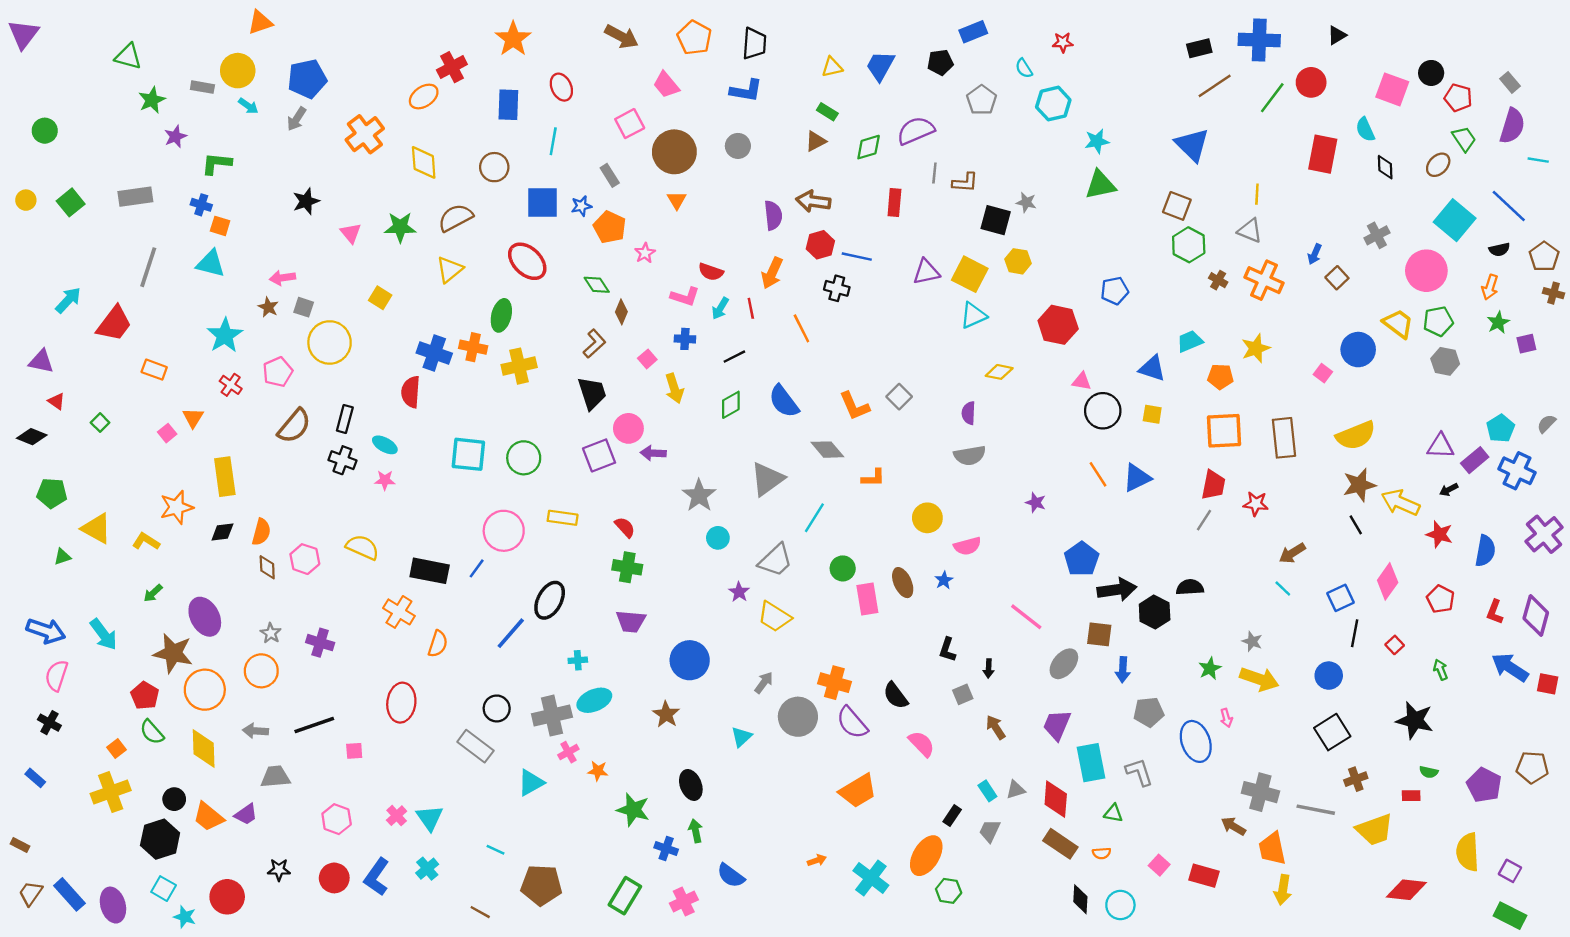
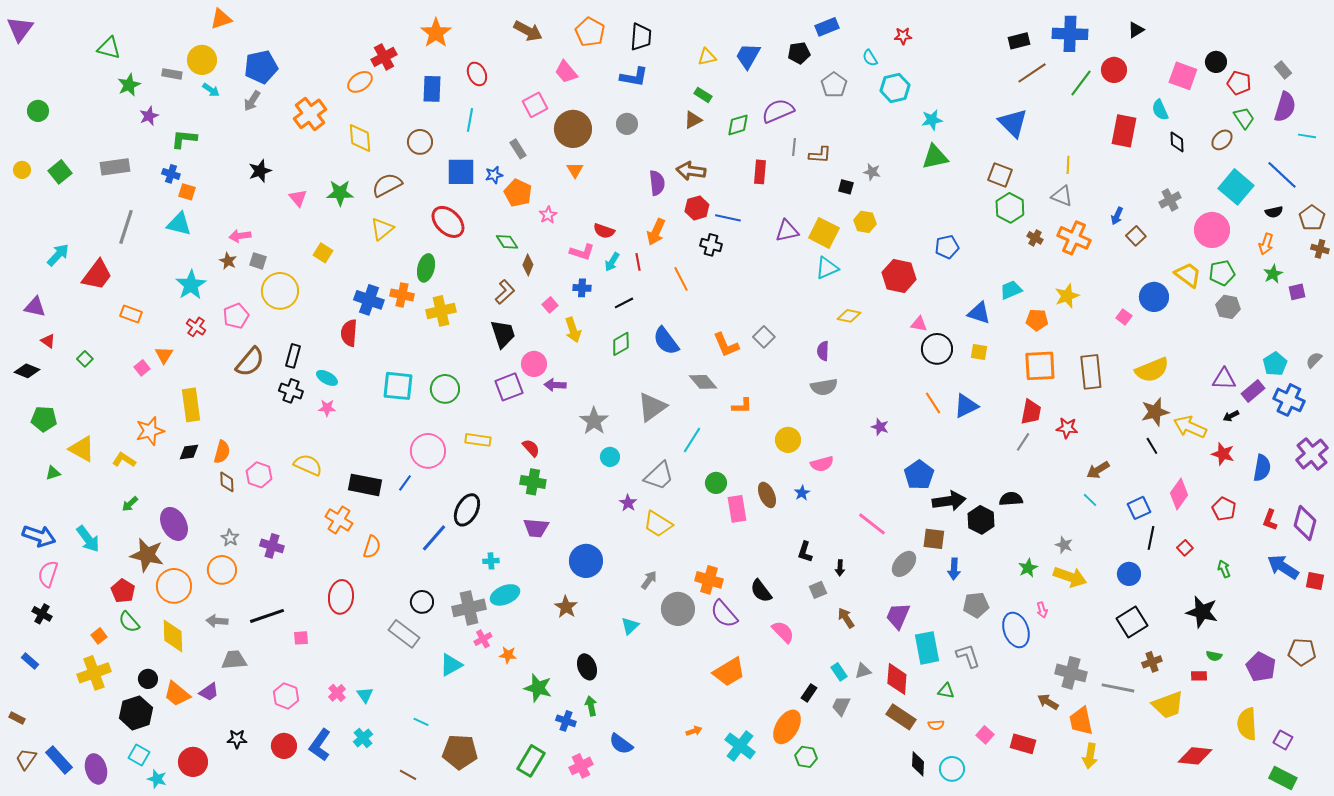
black square: (996, 220) -> (846, 187), size x0.6
cyan triangle: (430, 818) -> (365, 695), size x0.7

